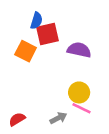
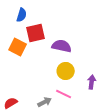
blue semicircle: (37, 21) -> (22, 15), moved
yellow circle: (79, 92) -> (66, 71), moved

